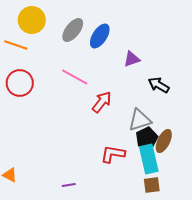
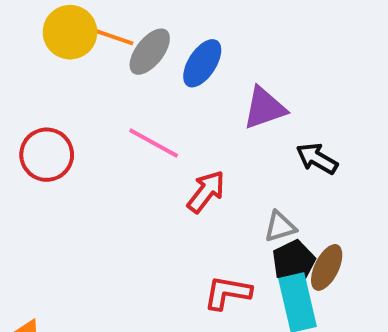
orange line: (16, 45) -> (111, 36), moved
purple triangle: (132, 59) -> (264, 108), size x1.4
gray triangle: (140, 120) -> (280, 227), size x0.7

